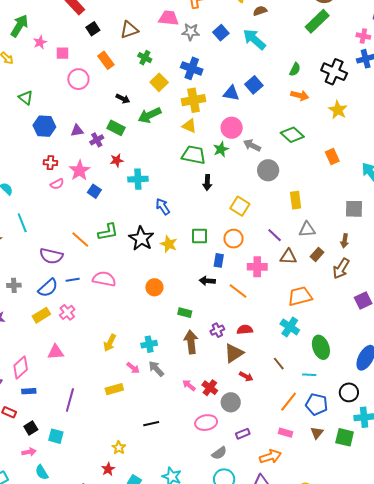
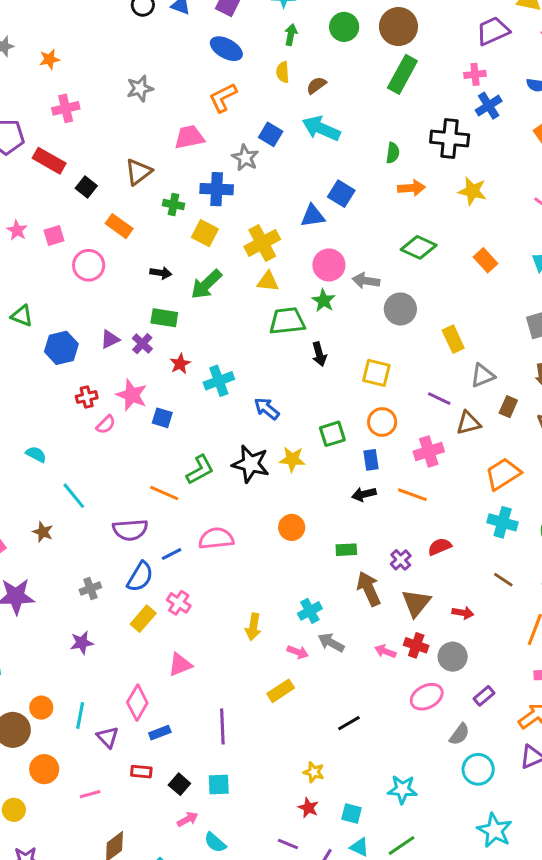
gray star: (191, 32) -> (245, 158), moved, turned -30
blue cross: (192, 68) -> (217, 189), moved
brown triangle: (234, 353) -> (416, 603), moved

